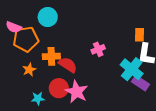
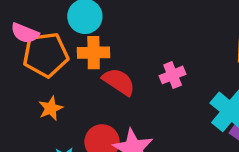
orange cross: (51, 56) -> (94, 53), moved
red semicircle: (68, 65) -> (119, 82), moved

